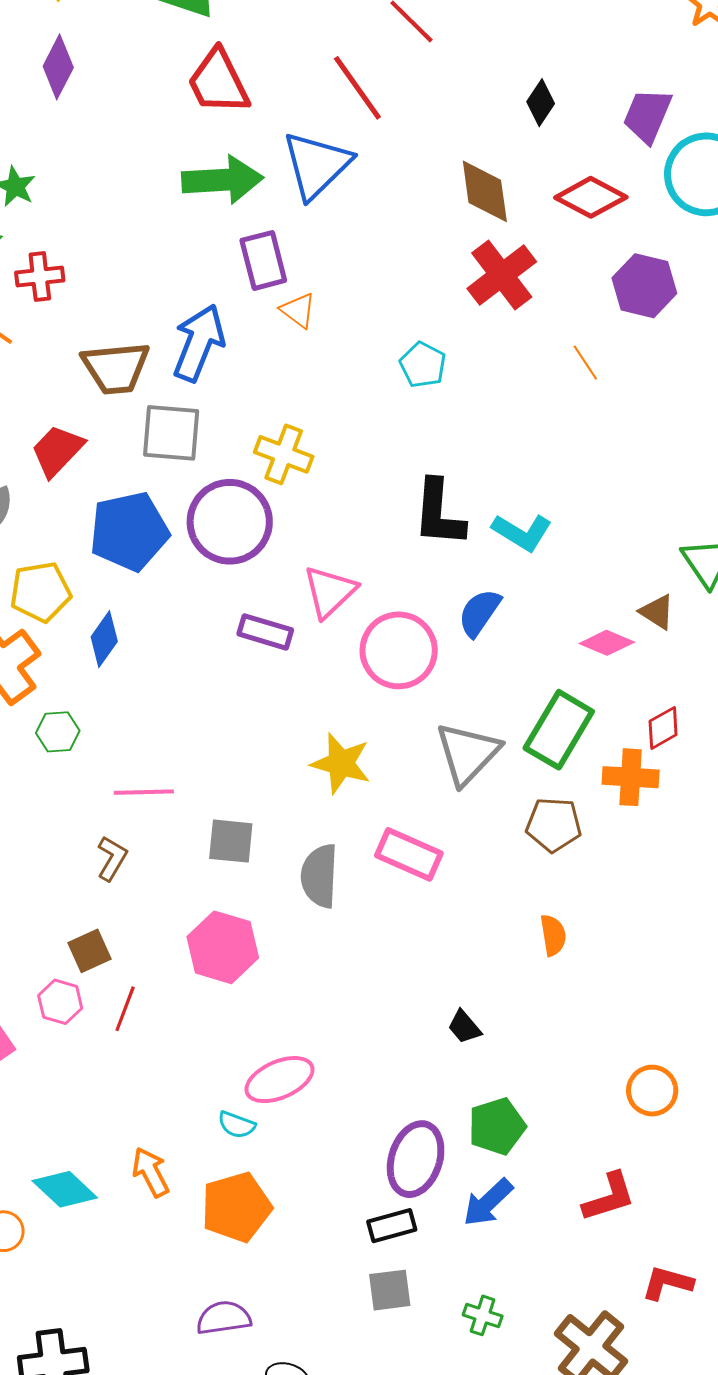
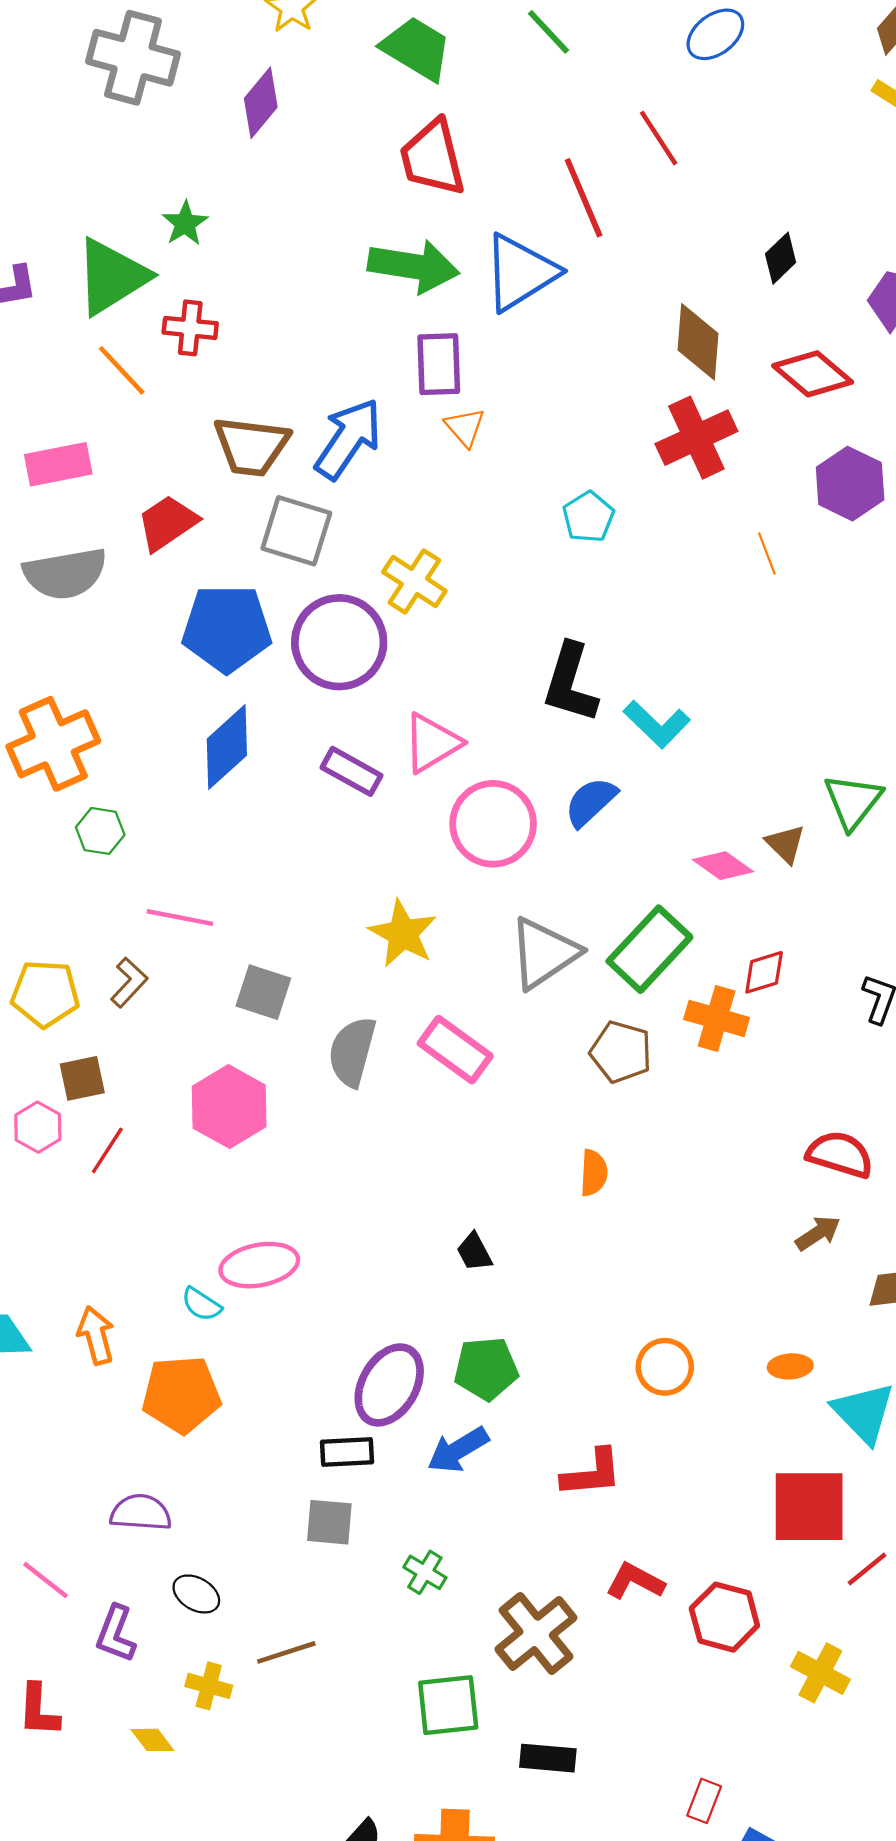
yellow pentagon: (40, 592) -> (45, 994), moved
blue diamond: (104, 639) -> (227, 747), moved, size x1.4

